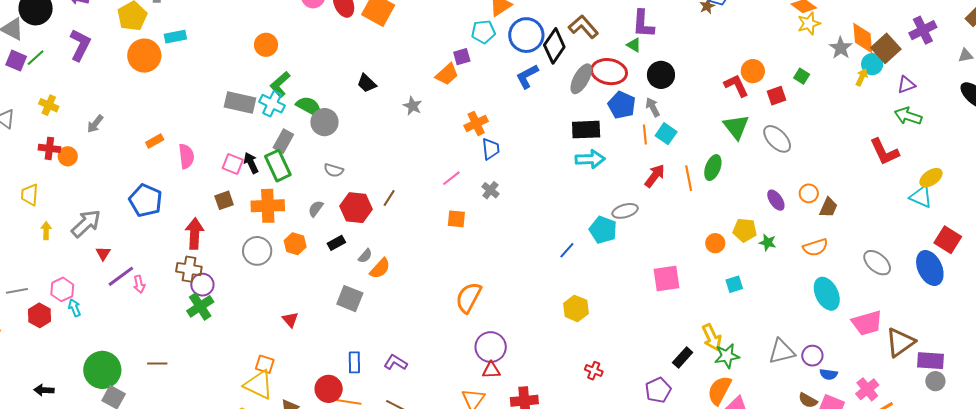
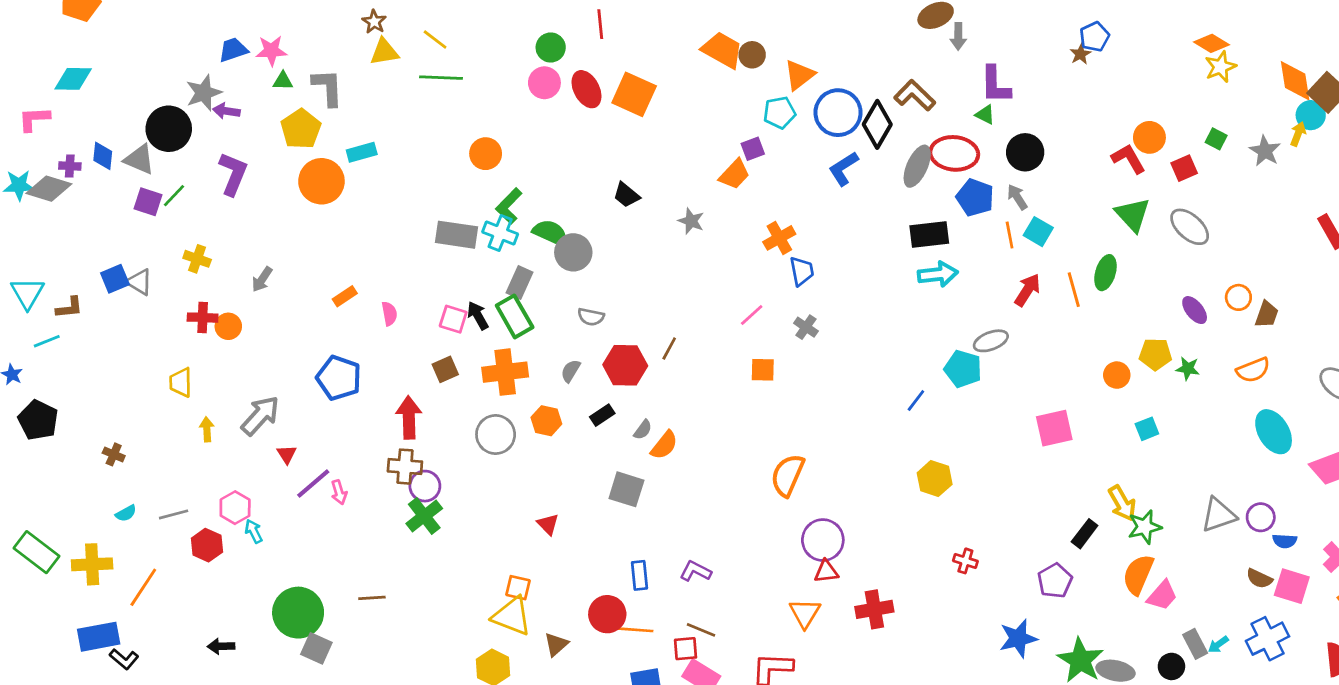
gray star: (841, 48) -> (1265, 151), moved
pink semicircle: (186, 156) -> (389, 314), size x0.7

